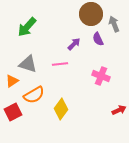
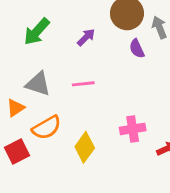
purple arrow: (74, 44) -> (86, 37), moved
pink cross: (101, 76) -> (133, 129), moved, turned -30

